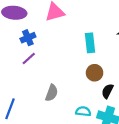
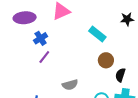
cyan rectangle: (90, 43) -> (97, 34), turned -36
gray semicircle: (52, 93) -> (70, 85), turned 63

